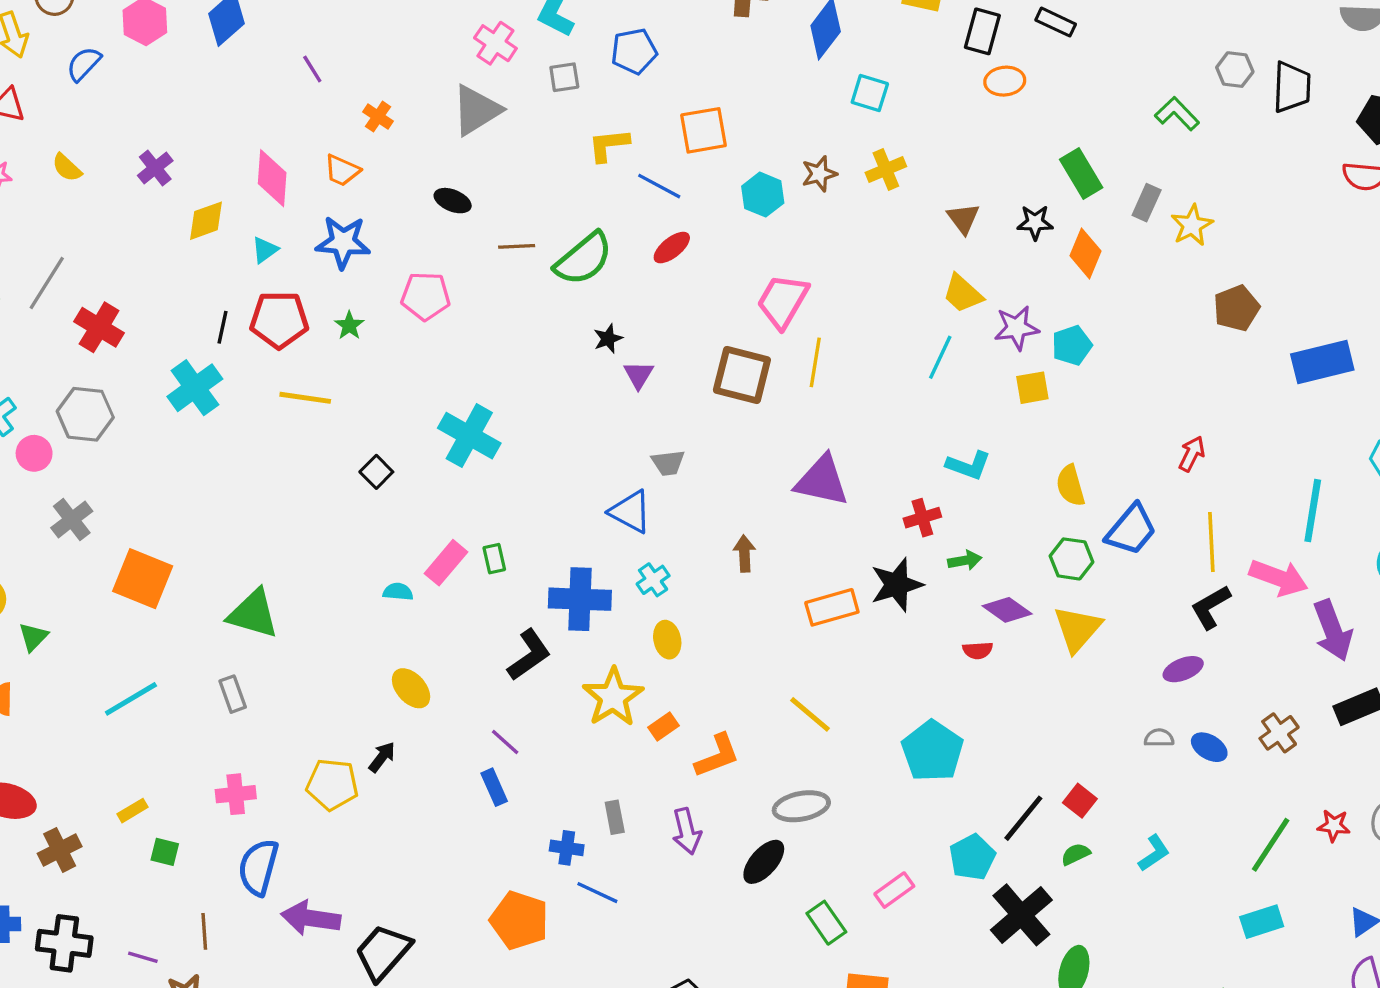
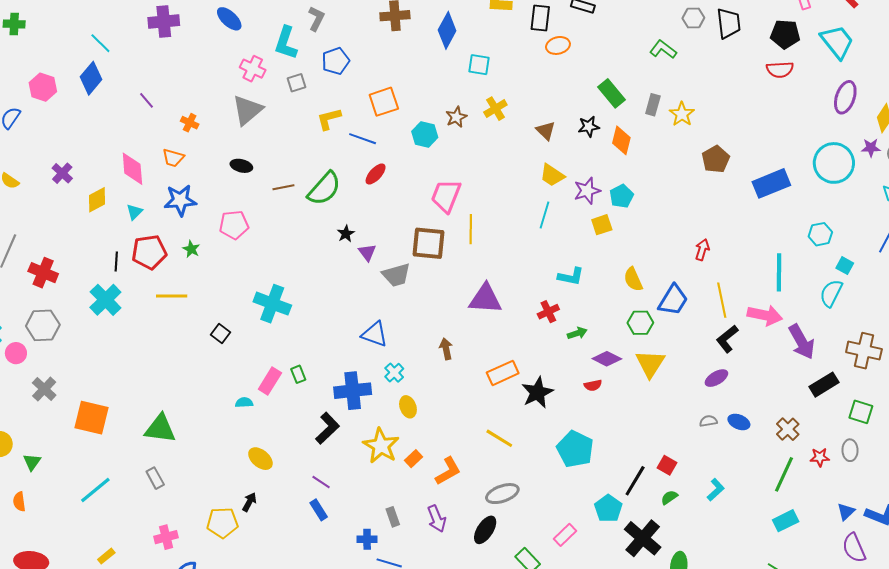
gray trapezoid: (668, 463) -> (396, 275), moved, size x1.4
black star: (897, 585) -> (537, 392), moved
brown cross: (1279, 733) -> (788, 429), moved

